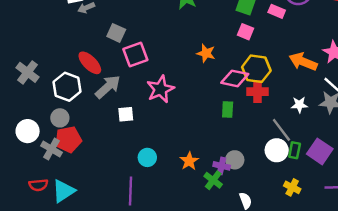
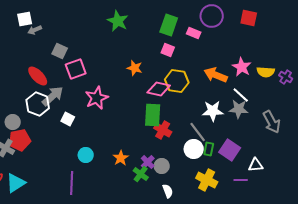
white hexagon: (67, 87) -> (38, 104), moved
red cross: (257, 92) -> (163, 130), moved, turned 30
white star: (299, 105) -> (213, 111), size x1.5
green rectangle: (228, 110) -> (153, 115), size x1.6
white square: (126, 114) -> (68, 119), turned 32
gray circle: (235, 160) -> (162, 166), moved
purple cross: (222, 166) -> (148, 162), turned 32
yellow cross: (292, 187) -> (207, 180), size x1.5

